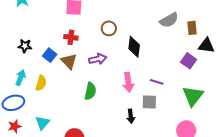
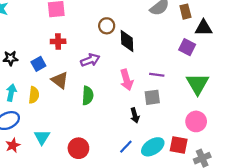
brown circle: (109, 28) -> (107, 26), moved
blue square: (50, 55) -> (38, 64), turned 32
brown triangle: (69, 61) -> (60, 80), moved

